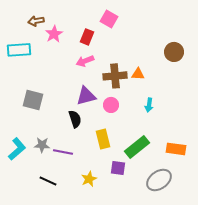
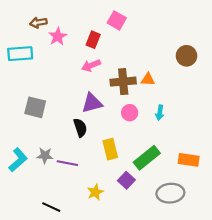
pink circle: (111, 105) -> (130, 113), moved
purple square: (118, 168) -> (126, 180), turned 35
gray ellipse: (159, 180) -> (170, 193), turned 30
black line: (48, 181) -> (51, 207), moved

